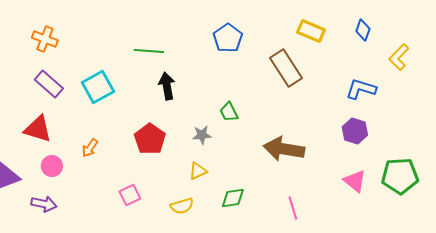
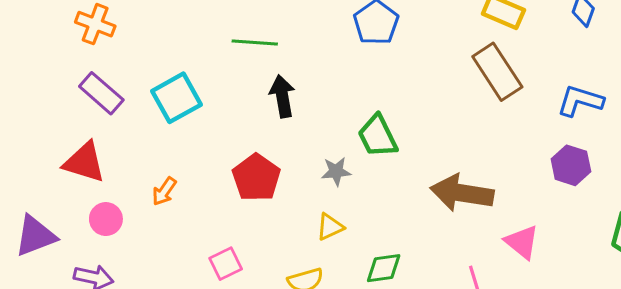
brown rectangle: (286, 68) -> (497, 72), moved
green trapezoid: (229, 112) -> (378, 136), size x1.4
pink triangle: (355, 181) -> (522, 242), moved

